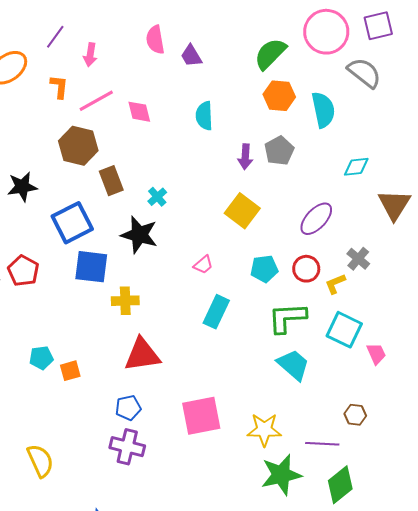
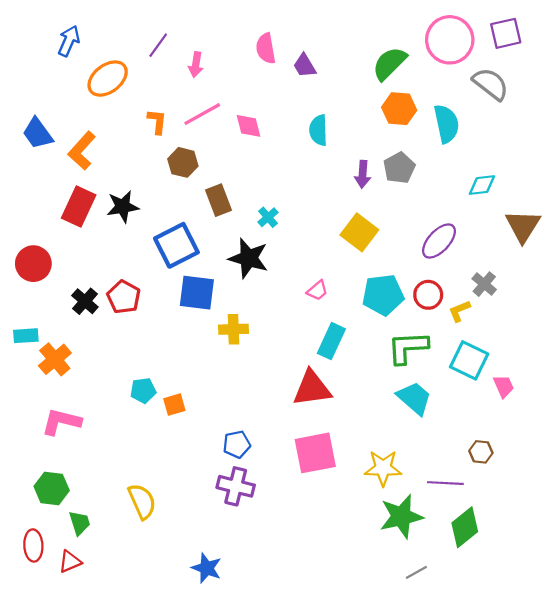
orange L-shape: (59, 87) -> (157, 122), moved
brown hexagon: (78, 146) -> (183, 162), size x0.7
cyan pentagon: (264, 269) -> (383, 295), size x1.4
red triangle: (142, 355) -> (312, 388), moved

